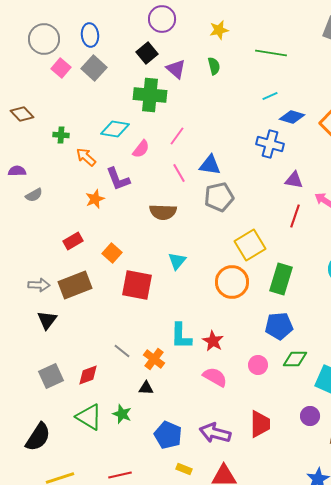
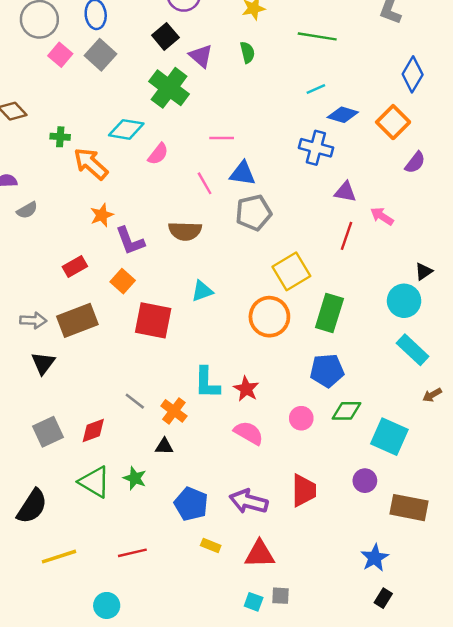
green cross: (150, 95) -> (169, 88), turned 32
pink line: (177, 136) -> (222, 138), moved, turned 54
orange arrow: (86, 157) -> (91, 164), size x1.4
purple L-shape: (118, 179) -> (130, 241), moved
cyan triangle: (177, 261) -> (202, 291), turned 30

